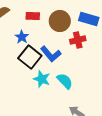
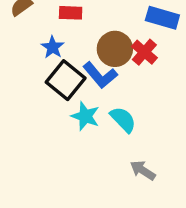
brown circle: (60, 21) -> (115, 49), moved
red cross: (78, 40) -> (144, 52), turned -35

